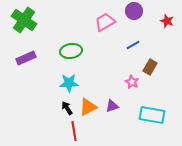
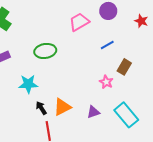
cyan star: (69, 83) -> (28, 84), moved
purple triangle: (112, 106) -> (93, 112), moved
cyan rectangle: (152, 115) -> (126, 115), turned 40

